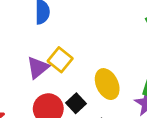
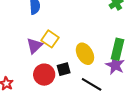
black square: (76, 103) -> (64, 69), turned 32

